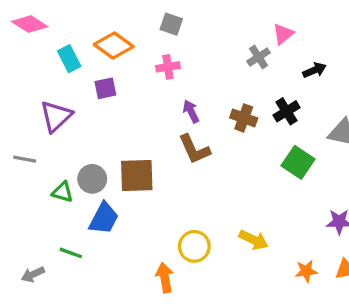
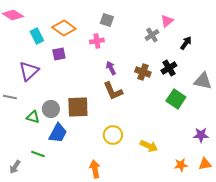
gray square: (171, 24) -> (107, 20), moved
black arrow: (314, 70) -> (186, 43), turned -32
yellow circle: (194, 246) -> (113, 135), moved
gray arrow: (33, 274) -> (15, 167), turned -32

